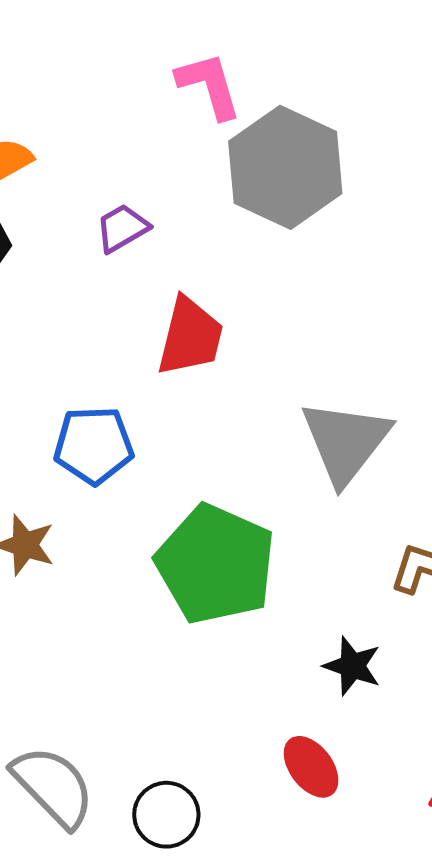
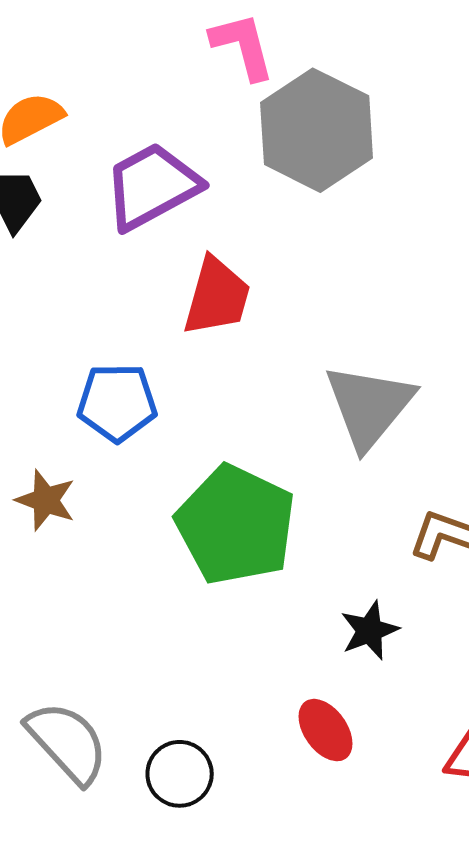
purple trapezoid: (122, 228) -> (152, 186), size x1.8
black star: (352, 666) -> (370, 630), turned 30

